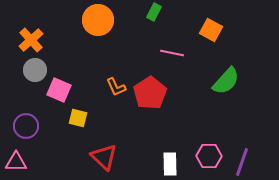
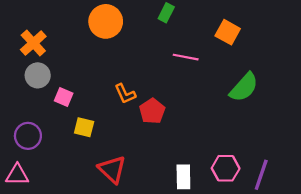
pink square: (59, 90) -> (64, 97), size x0.7
red pentagon: (150, 93) -> (152, 111), moved, size x0.7

